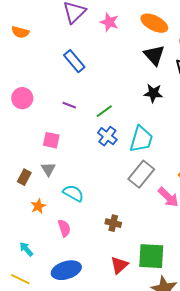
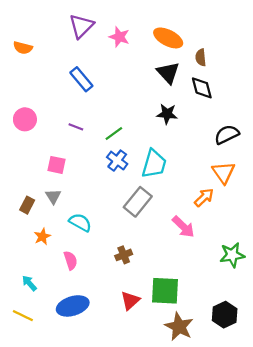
gray rectangle: (141, 174) -> (138, 202), moved
brown cross: (113, 223) -> (124, 255), turned -35

